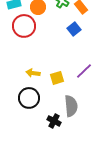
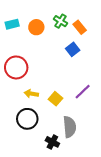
red circle: (24, 26) -> (16, 67), moved
yellow square: (57, 78) -> (55, 99), turned -32

